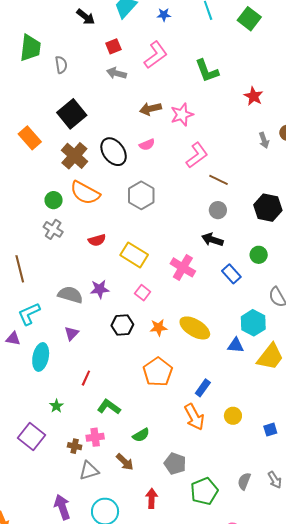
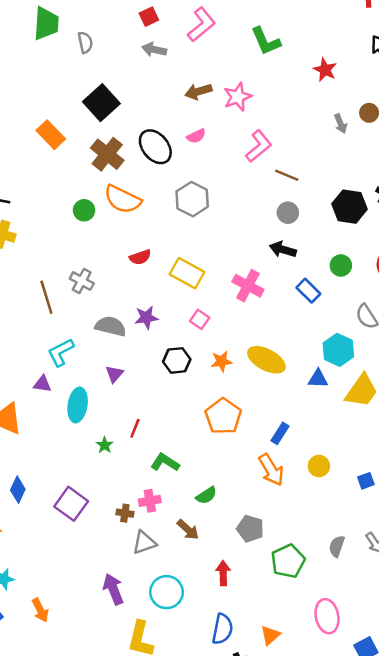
gray cross: (53, 229) -> (82, 281), moved
green star: (56, 406) -> (105, 445), moved

